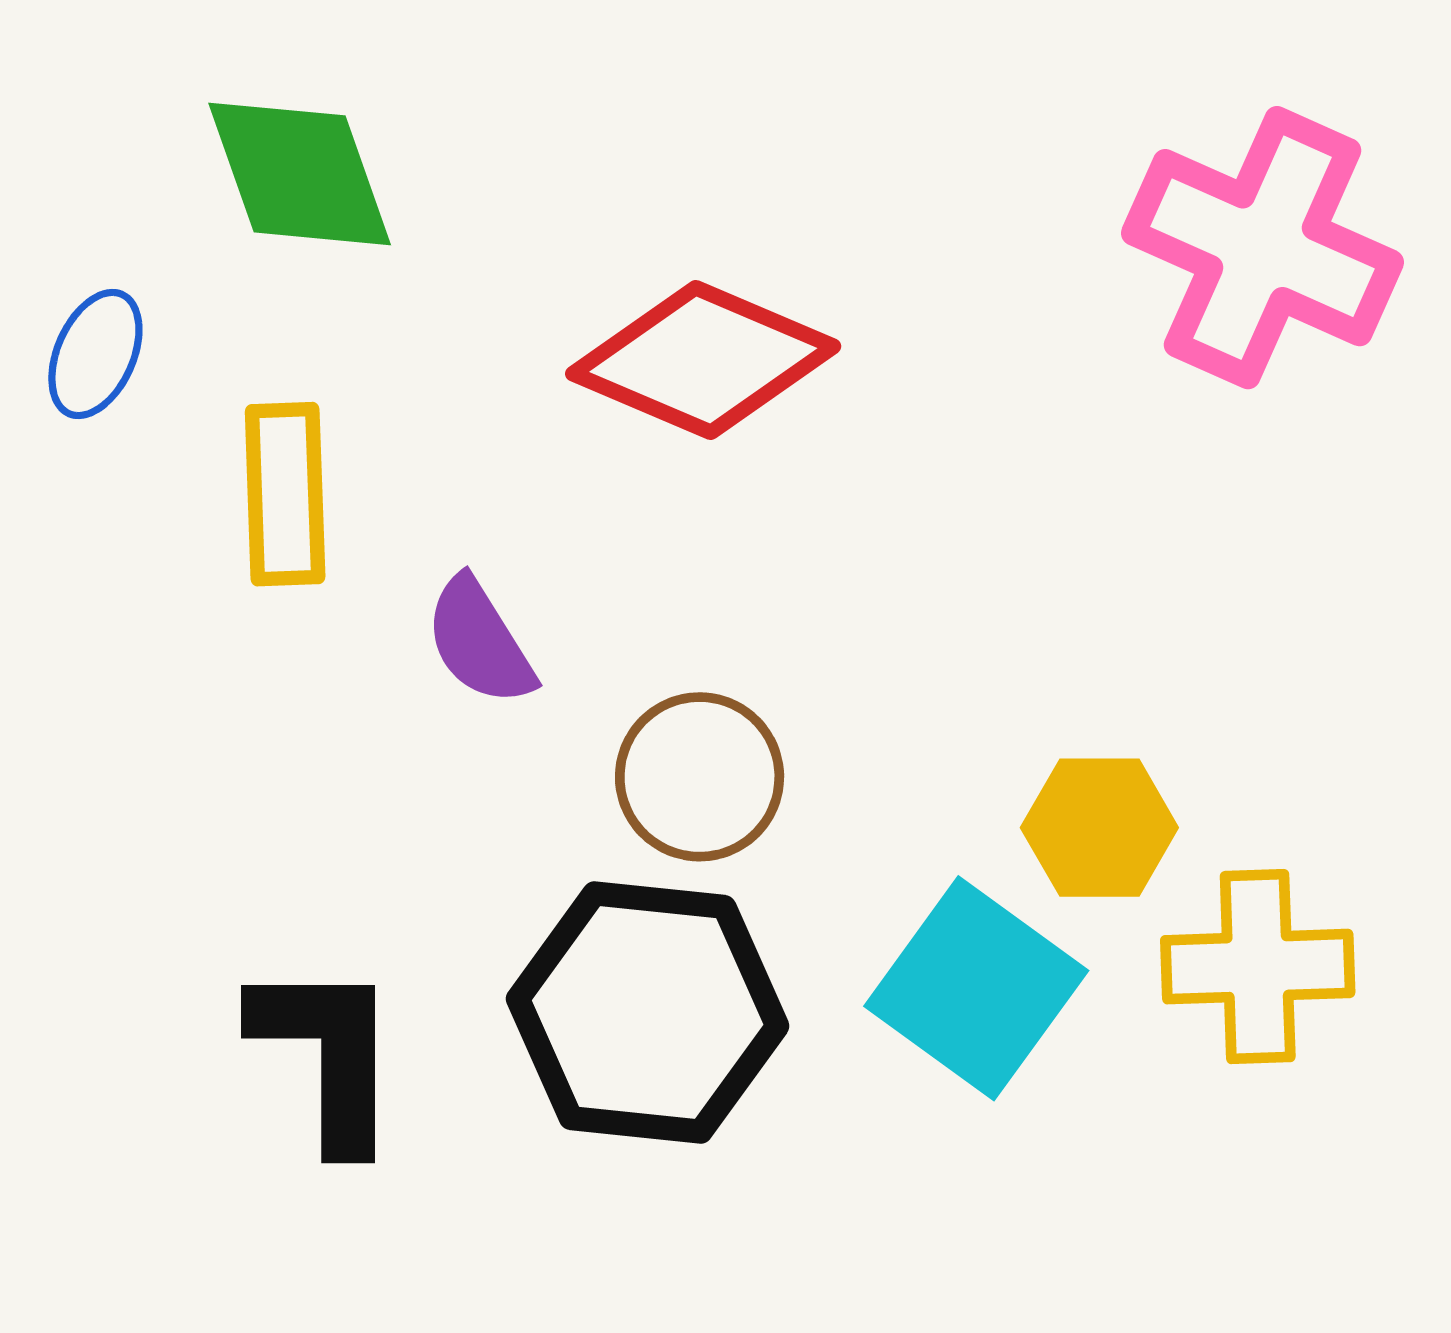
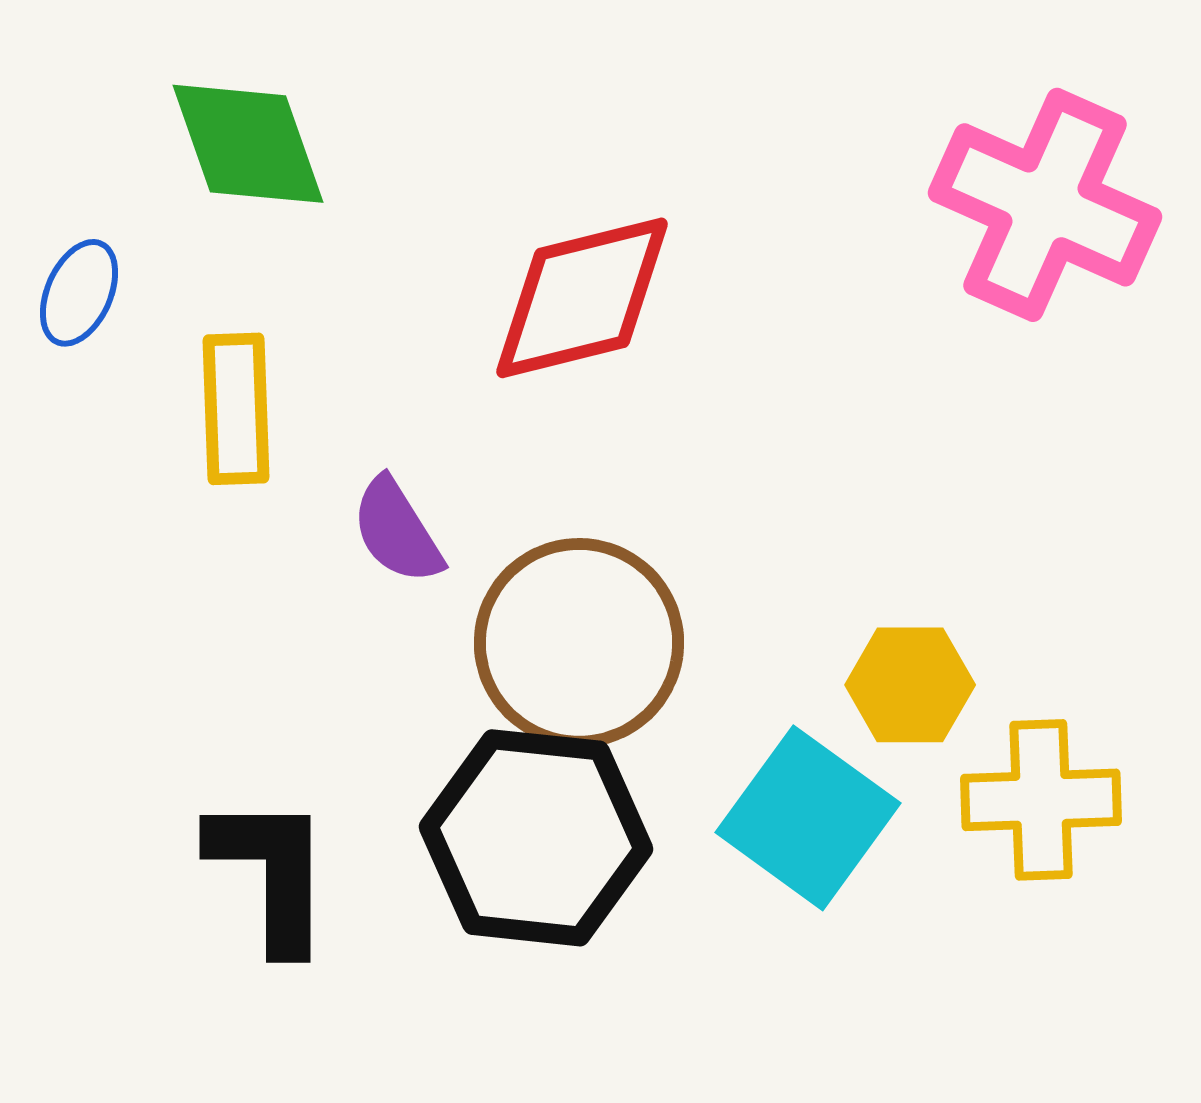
red diamond: (703, 360) -> (582, 298), turned -37
brown circle: (700, 777) -> (579, 643), size x1.5

